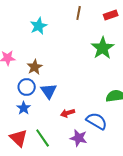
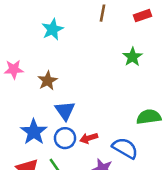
green star: (103, 48) -> (132, 57), size x0.7
blue circle: (27, 87) -> (65, 138), moved
blue star: (24, 108) -> (34, 132), size x1.5

